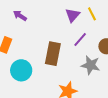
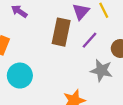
brown rectangle: (53, 54) -> (61, 32), moved

